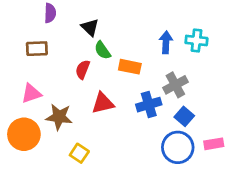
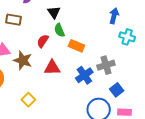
blue arrow: (166, 42) -> (114, 16), moved
blue cross: (149, 105) -> (84, 75), turned -30
blue square: (184, 116) -> (117, 90), moved
brown star: (59, 117) -> (23, 60), moved

